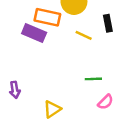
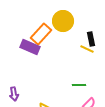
orange rectangle: (47, 17) -> (41, 34), turned -60
yellow line: (84, 35) -> (87, 49), moved

